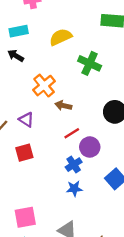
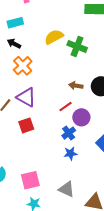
yellow semicircle: (61, 37) -> (54, 37), moved
orange cross: (44, 86) -> (23, 66), moved
brown arrow: (63, 106) -> (76, 86), moved
purple triangle: (26, 120) -> (26, 97), size x1.5

